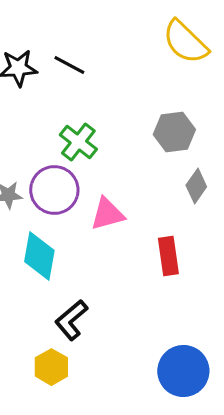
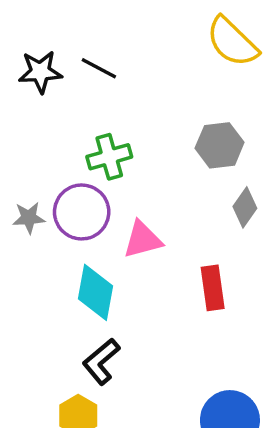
green cross: (78, 142) -> (109, 157), turned 36
cyan diamond: (39, 256) -> (95, 292), moved

